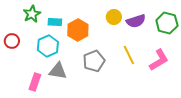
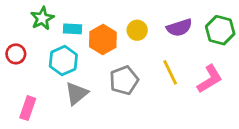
yellow circle: (114, 17) -> (137, 30), moved
gray triangle: (58, 71) -> (76, 94), turned -48
pink rectangle: (35, 82) -> (28, 108), moved

